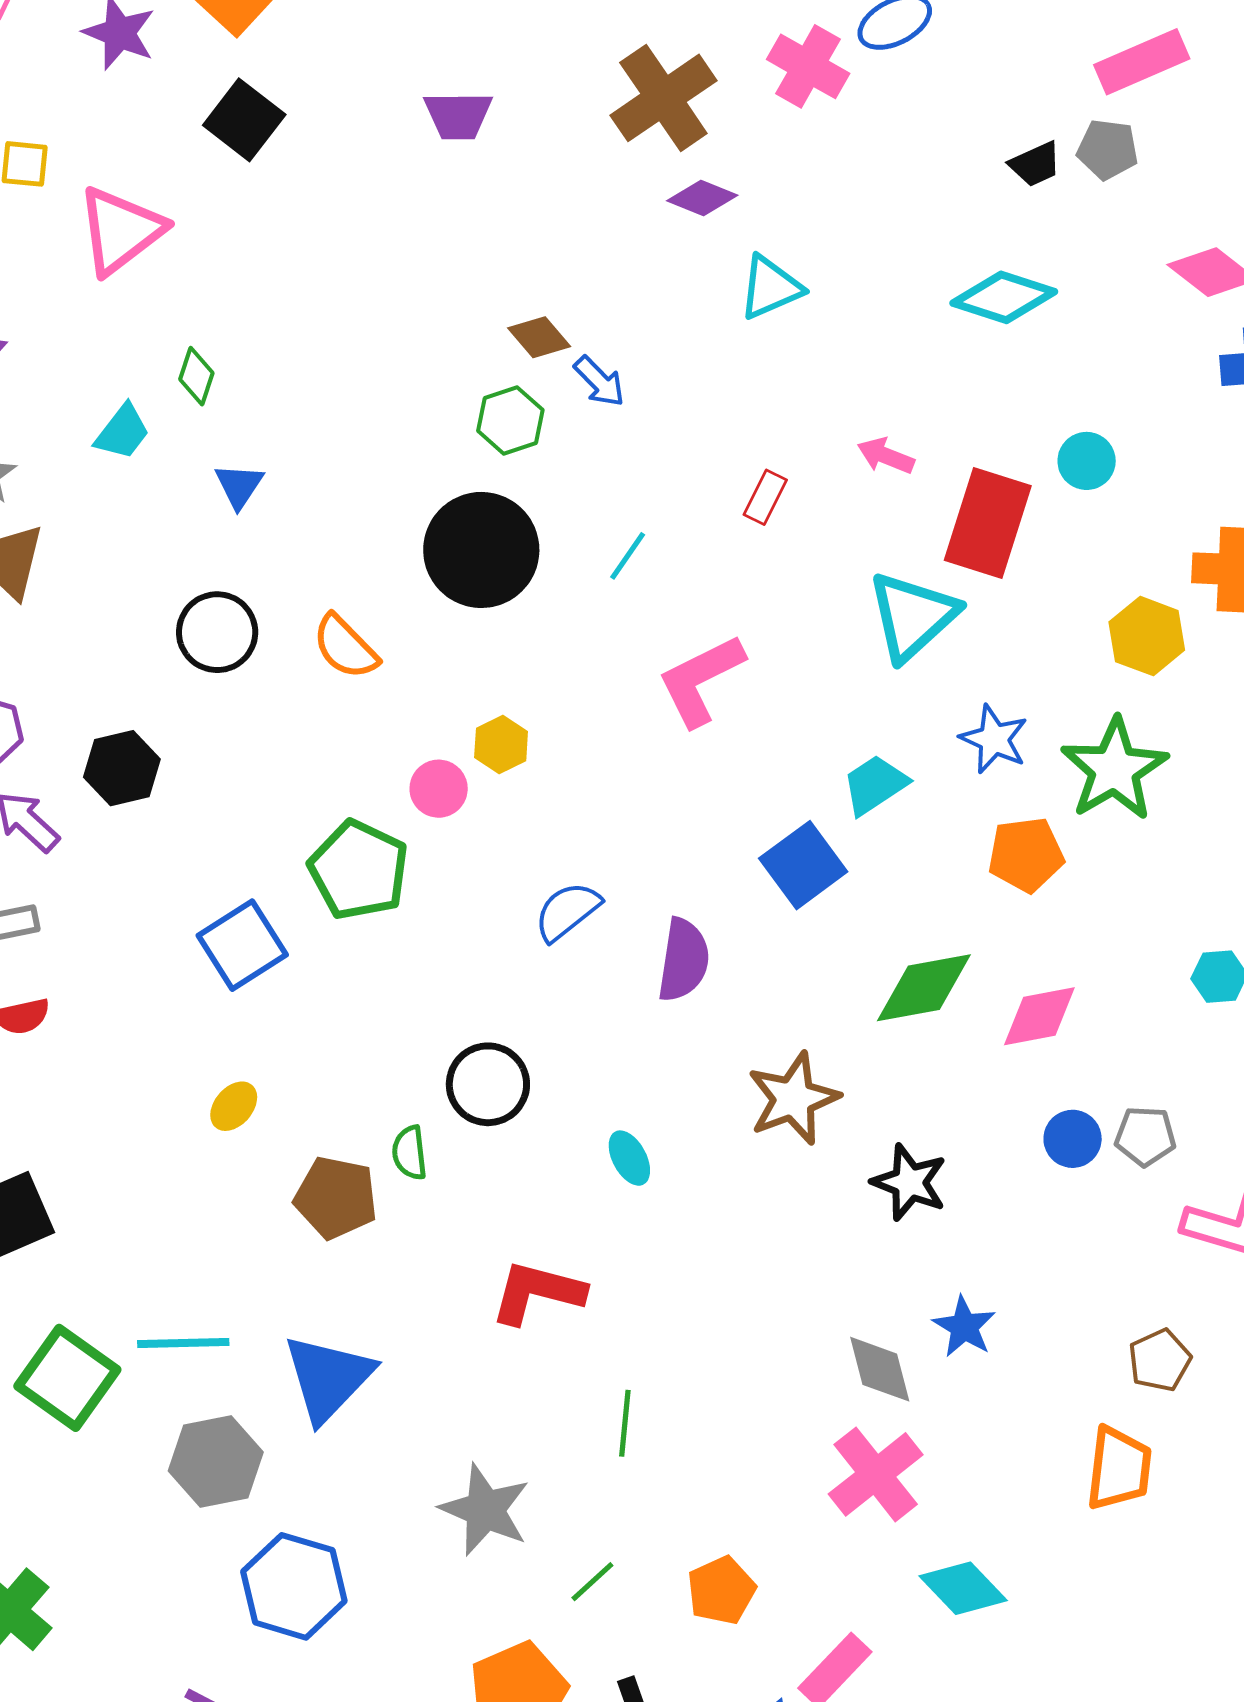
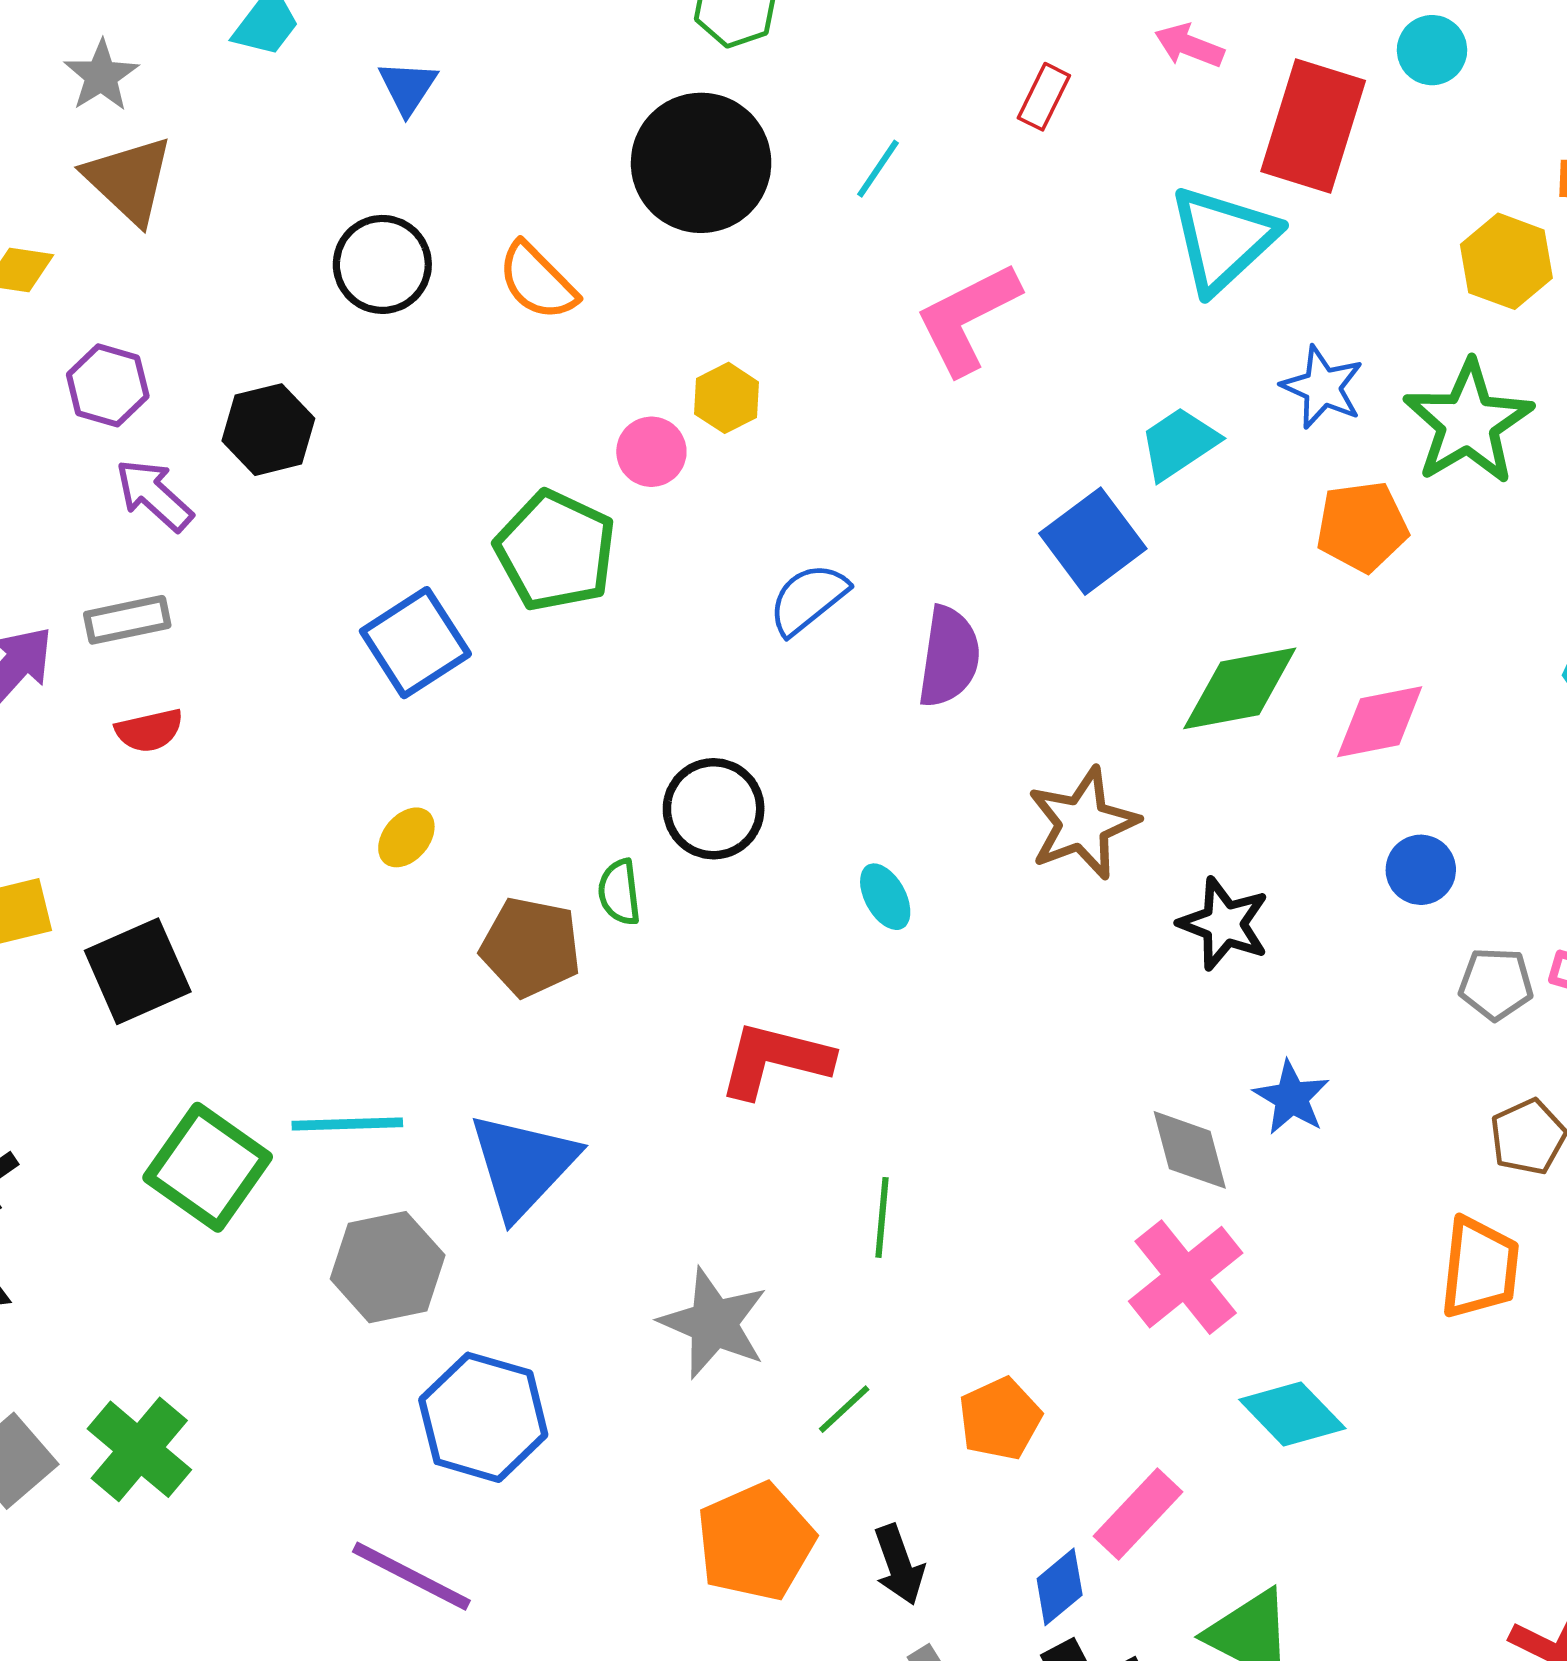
gray pentagon: (1145, 1136) -> (1496, 984), moved

